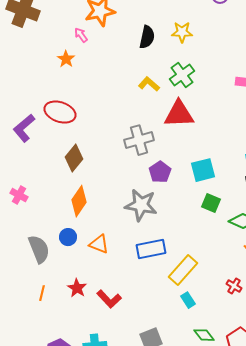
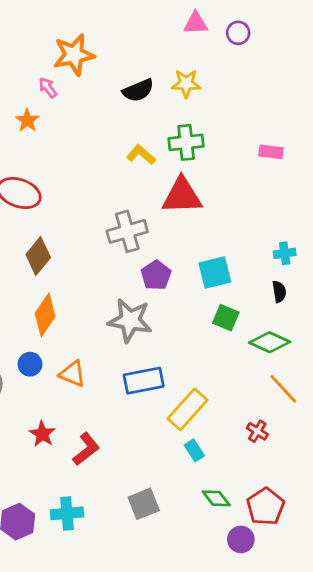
black semicircle: (147, 37) -> (138, 90), turned 55
green cross: (182, 75) -> (186, 142), turned 30
red L-shape: (109, 299) -> (86, 449), turned -85

